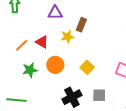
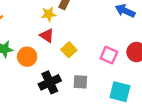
red triangle: (42, 42) -> (47, 35), moved
orange circle: (55, 65) -> (27, 57), moved

